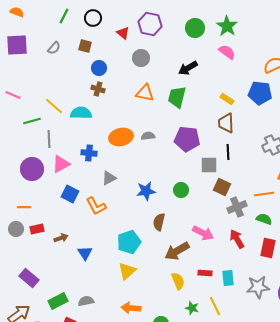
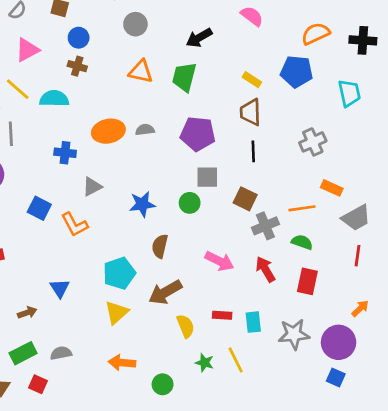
pink triangle: (61, 164) -> (27, 50), moved
gray square: (209, 165) -> (207, 177), moved
brown arrow: (61, 238) -> (27, 313), moved
brown arrow: (177, 251) -> (165, 292), moved

